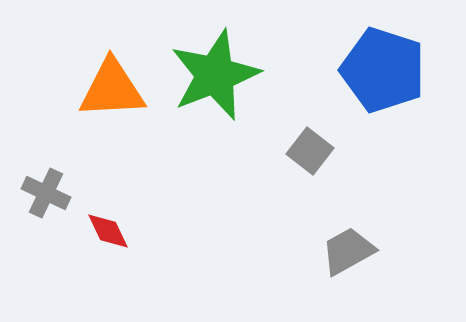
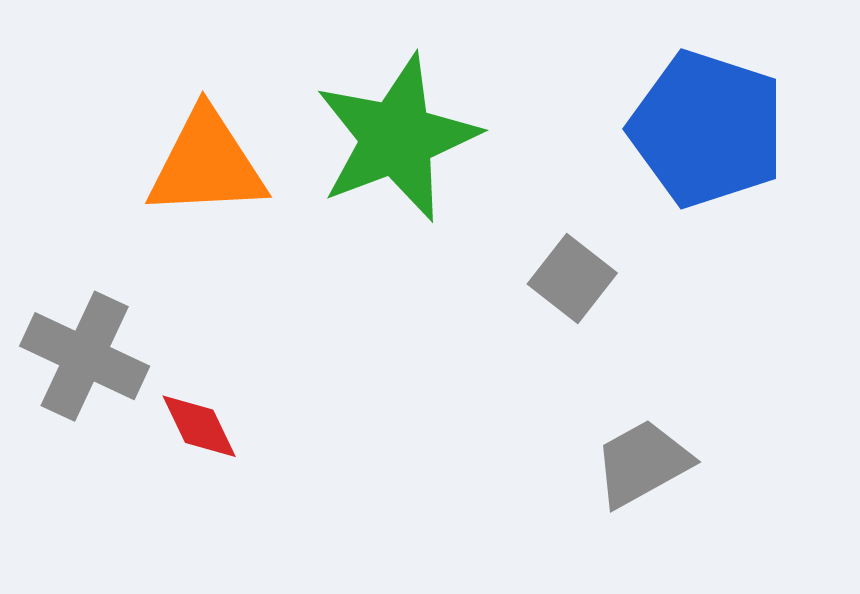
gray cross: (46, 193) -> (85, 356), size x1.4

